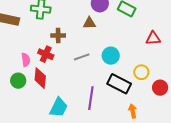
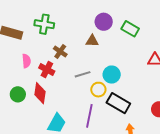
brown cross: (58, 35) -> (60, 51), turned 32
pink semicircle: (26, 60) -> (26, 61), moved
yellow circle: (141, 72) -> (98, 90), moved

